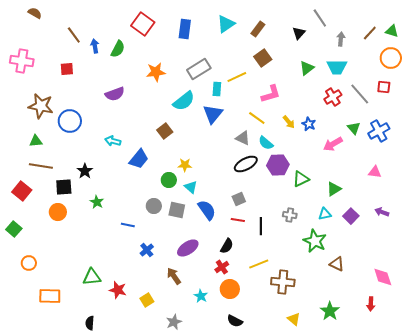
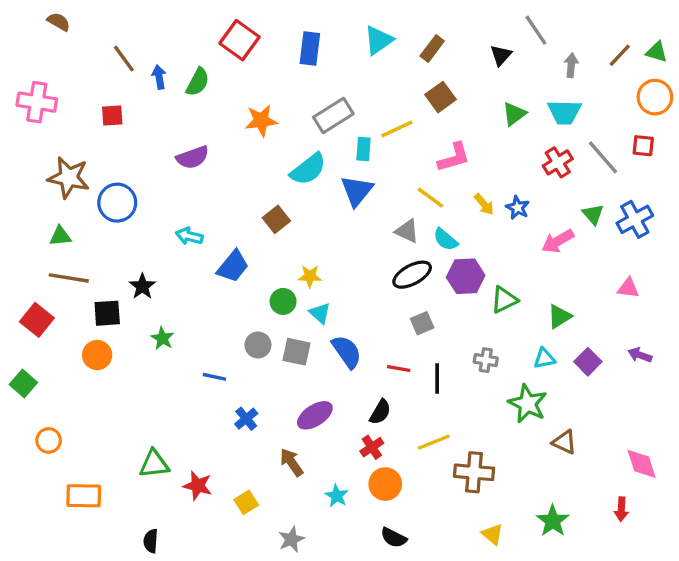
gray square: (239, 199) -> (422, 323), moved

